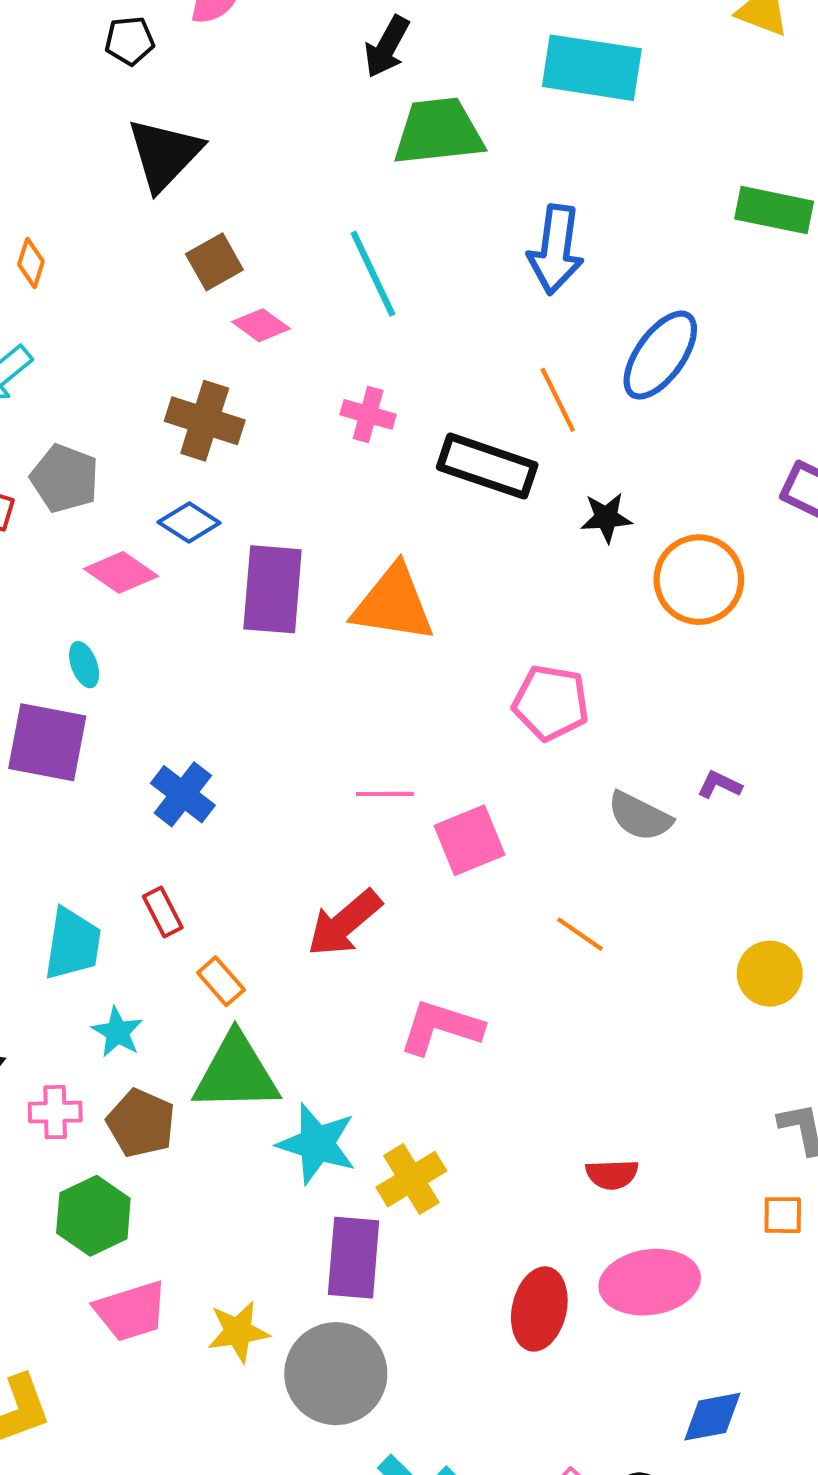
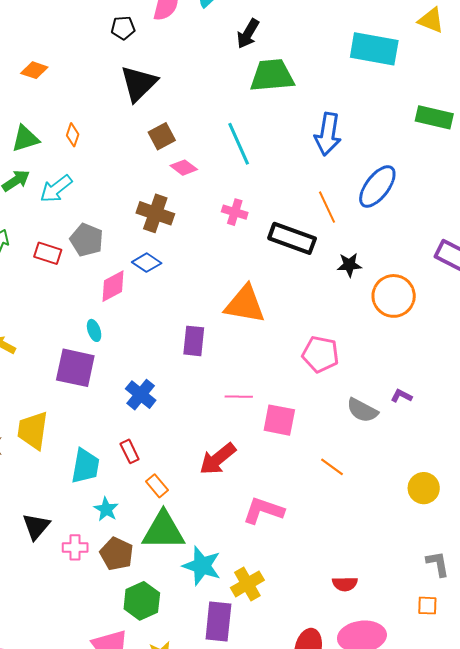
cyan rectangle: (592, 68) -> (374, 49), moved
pink diamond: (121, 572) -> (113, 286), turned -64
purple rectangle: (273, 589) -> (194, 341), moved, size x0.7
pink square: (469, 840) -> (279, 420), turned 32
green hexagon: (93, 1216) -> (142, 601), moved

